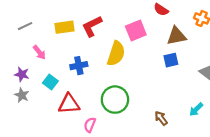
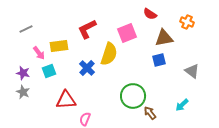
yellow rectangle: (65, 27) -> (59, 46), moved
blue cross: (79, 66) -> (87, 68), moved, turned -35
cyan square: (50, 82) -> (49, 71), moved, turned 32
green circle: (115, 100) -> (133, 96), moved

